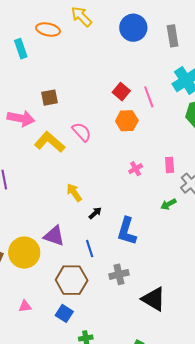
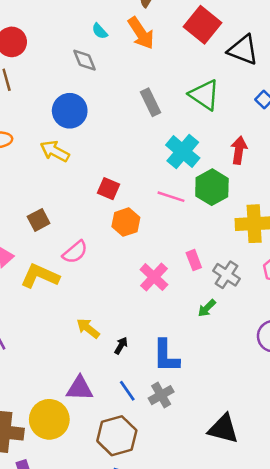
yellow arrow: (81, 17) -> (55, 151), moved
blue circle: (133, 28) -> (70, 111), moved
pink line: (149, 97) -> (171, 197), moved, turned -35
brown square: (49, 98) -> (39, 220), moved
pink semicircle: (82, 132) -> (75, 252), turned 110
pink cross: (136, 169) -> (154, 277), size x1.6
gray cross: (119, 274) -> (161, 395), moved

